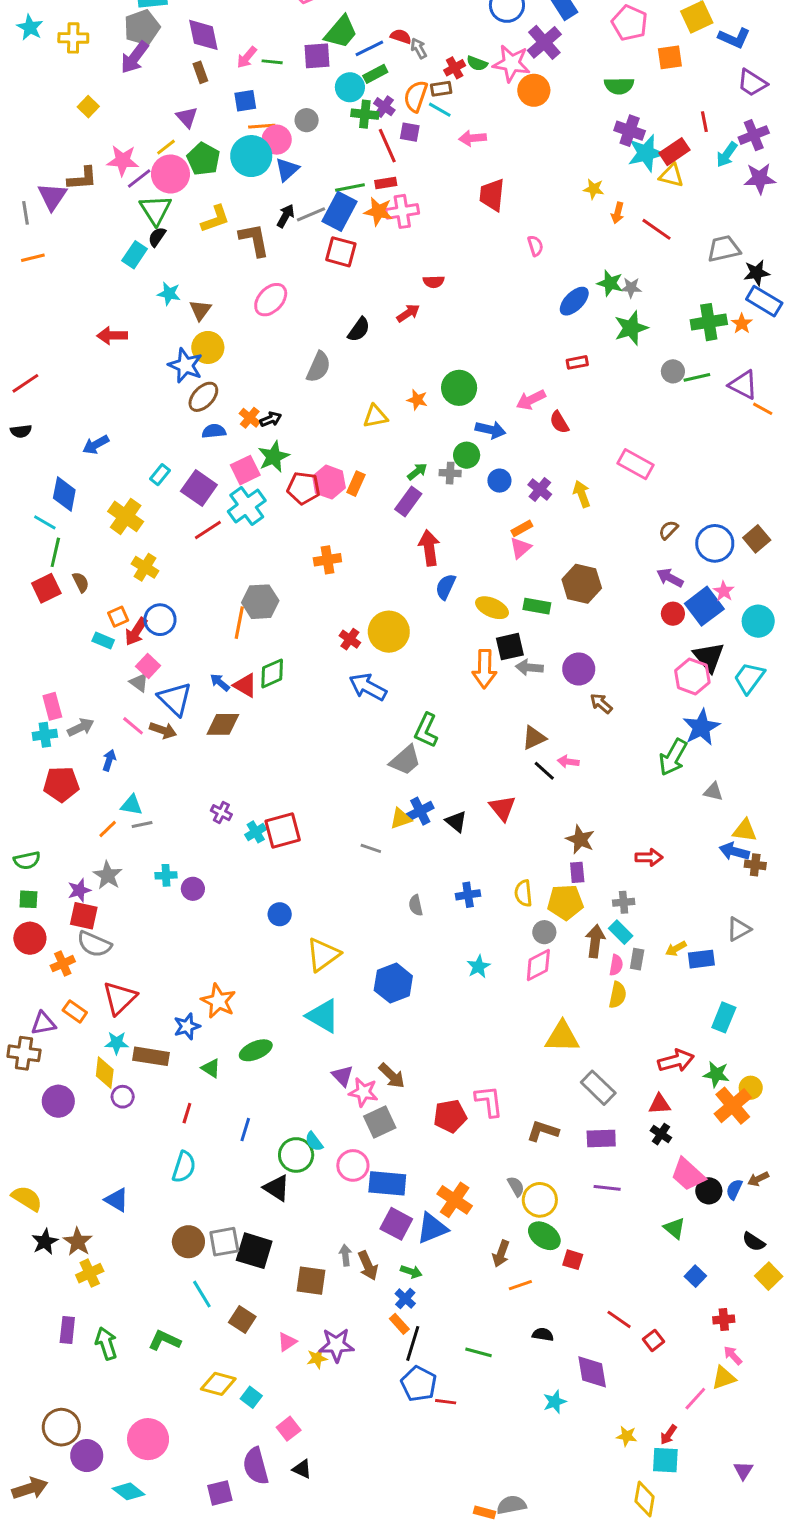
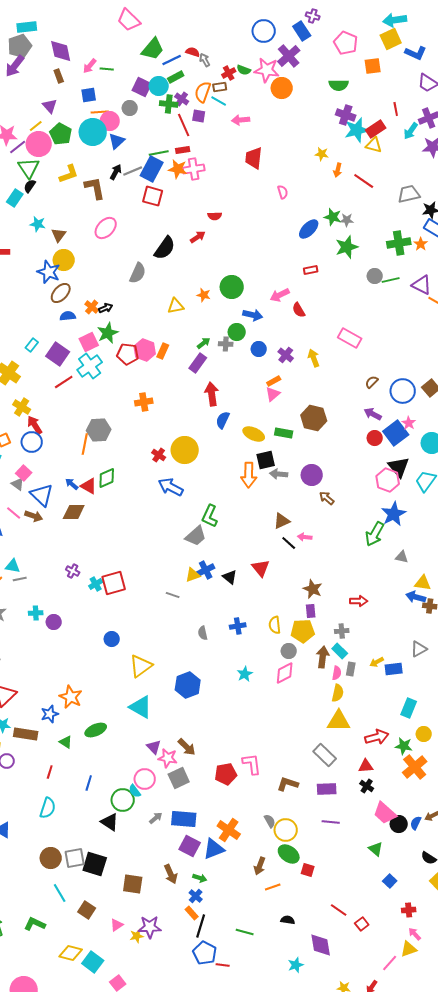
purple square: (317, 56) -> (142, 87), moved, turned 30
black semicircle: (359, 330) -> (165, 248), size x1.4
red arrow: (136, 632) -> (35, 425), moved, turned 114
yellow triangle: (562, 1037) -> (339, 721), moved
yellow circle: (751, 1088) -> (424, 734), moved
pink circle: (353, 1165) -> (145, 779), moved
gray arrow: (345, 1255) -> (156, 818), moved, turned 56
cyan square: (251, 1397) -> (93, 962), size x1.5

